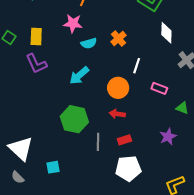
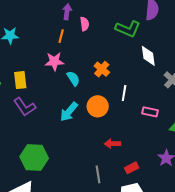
cyan semicircle: (89, 43) -> (73, 79), turned -98
orange circle: (118, 88) -> (98, 106), moved
green hexagon: (74, 119) -> (34, 158), moved
red rectangle: (124, 140) -> (132, 168), moved

